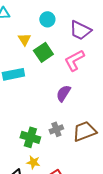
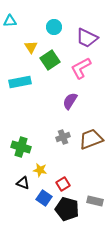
green cross: (30, 137) -> (21, 147), moved

